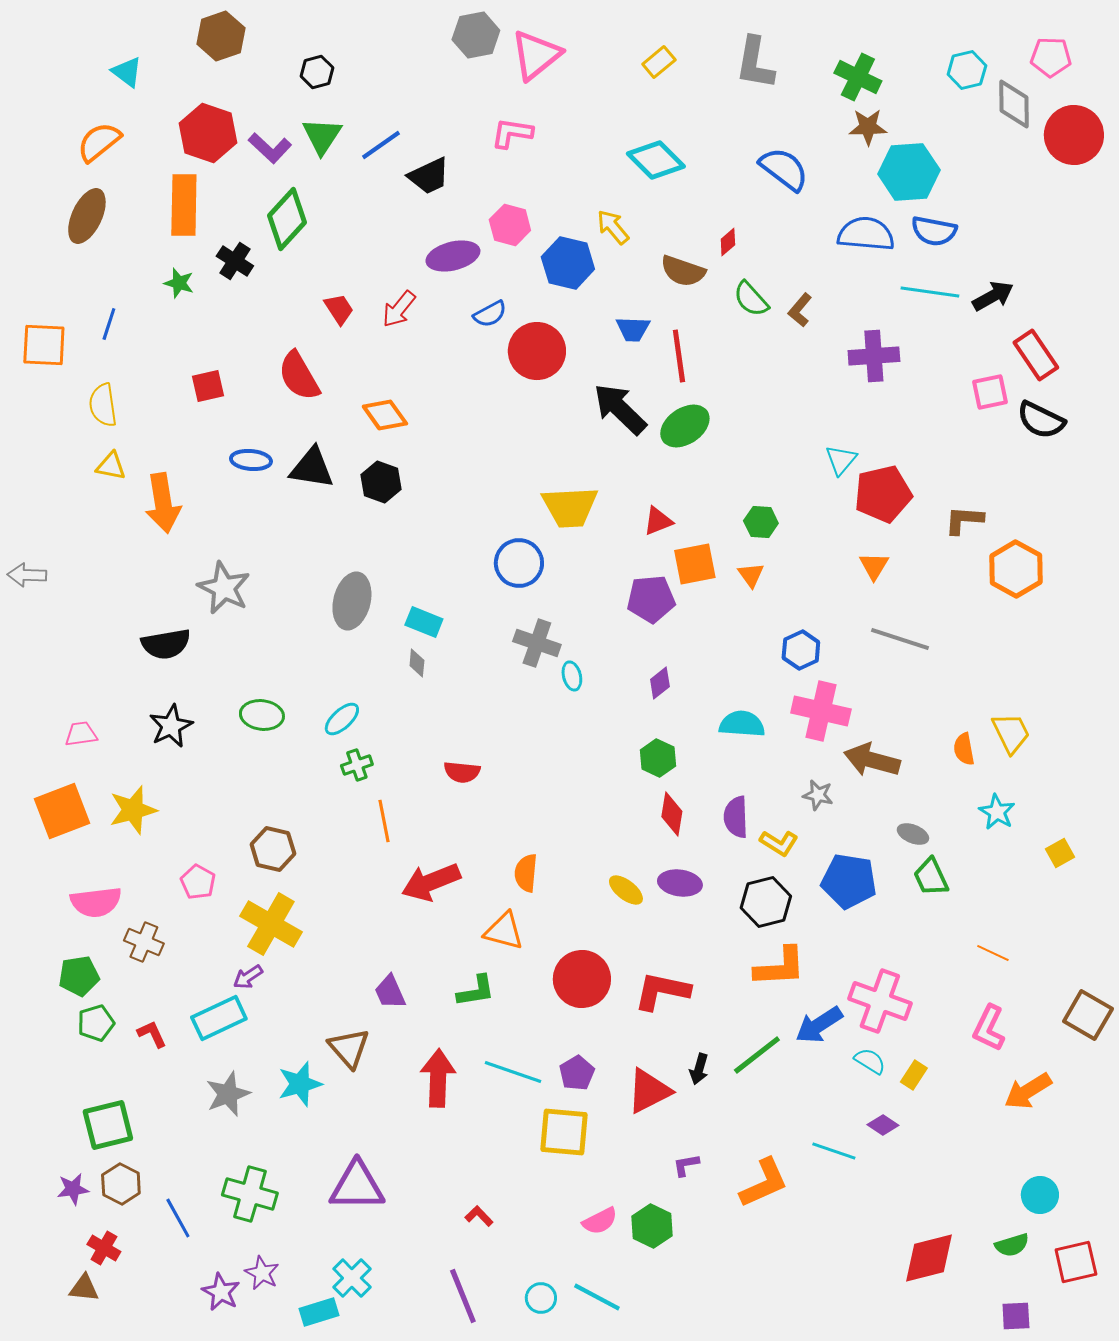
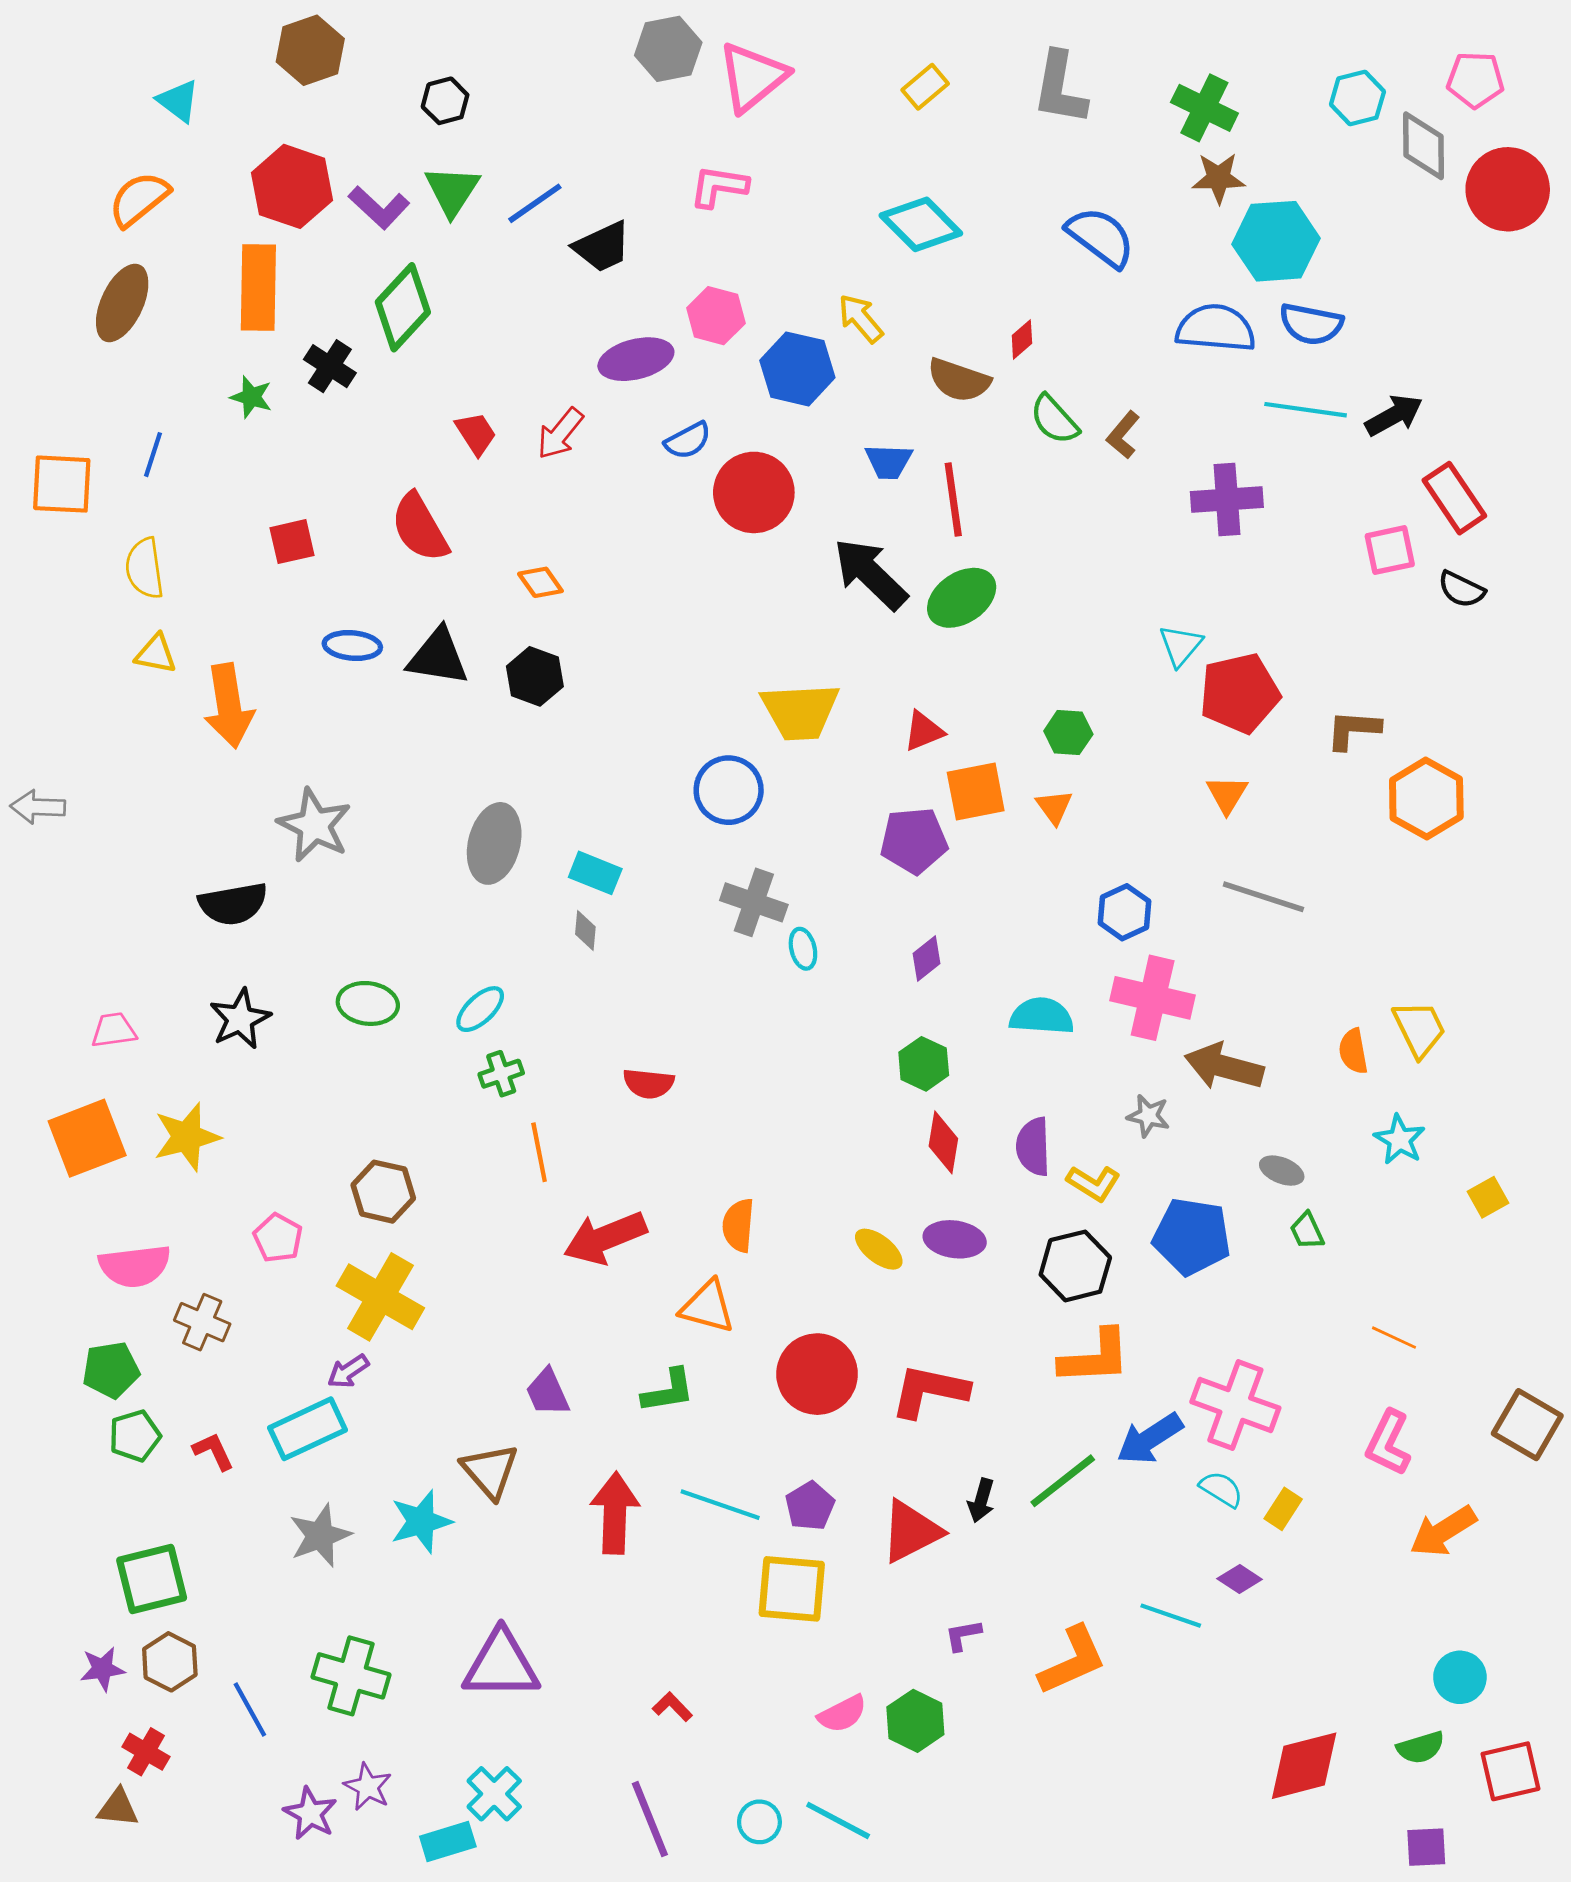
orange diamond: (385, 415) -> (540, 582), size x0.7
black semicircle: (1041, 420) -> (1461, 589), size x0.7
green trapezoid: (931, 877) -> (1307, 1231), size x0.7

